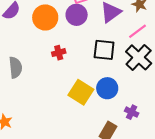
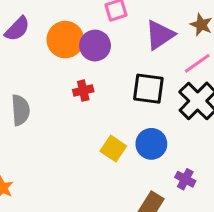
purple circle: (77, 15) -> (95, 46), moved
yellow square: (81, 92) -> (113, 149), size x0.7

